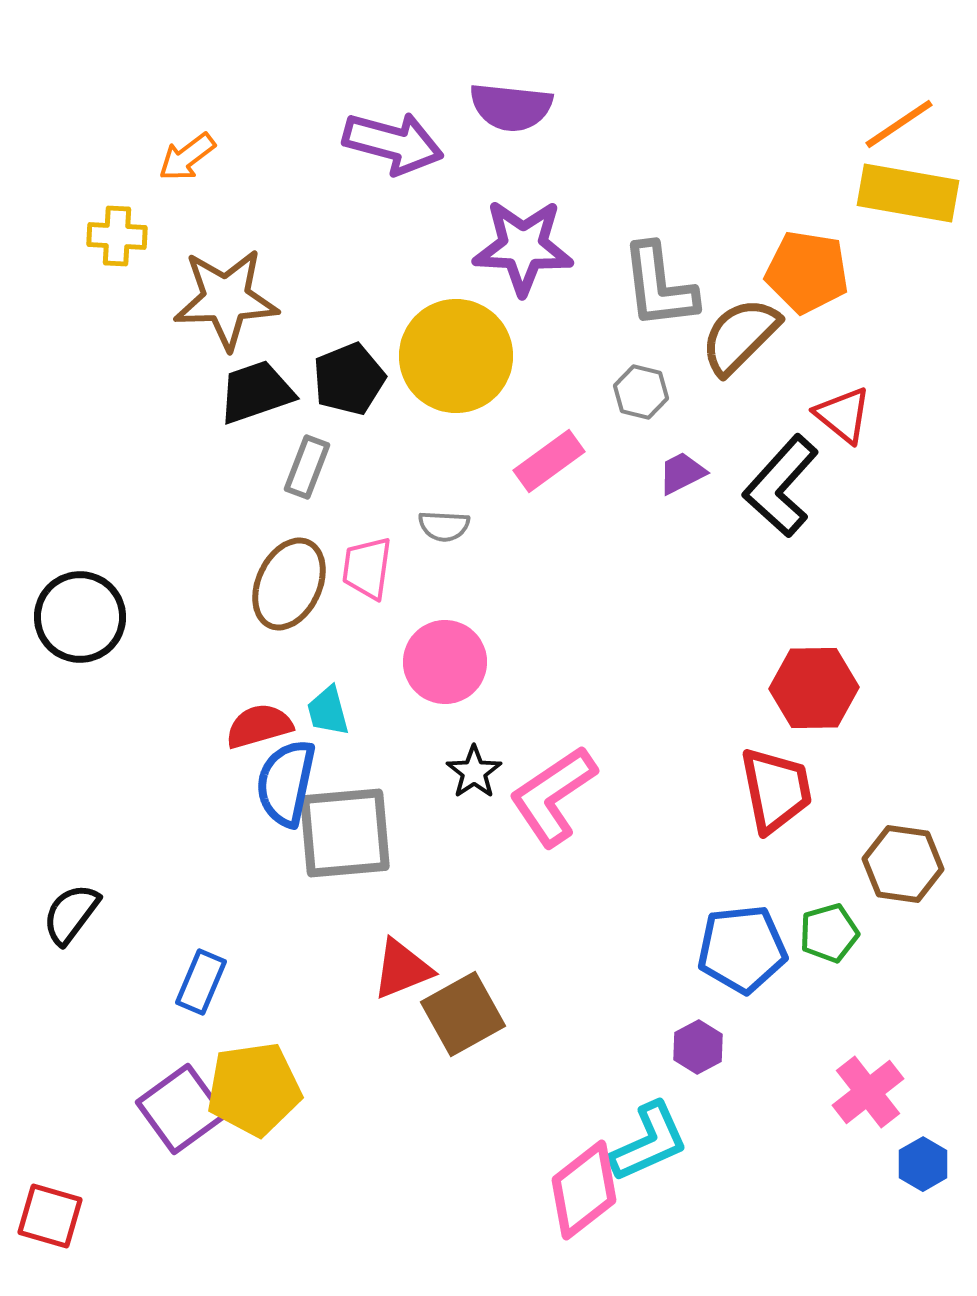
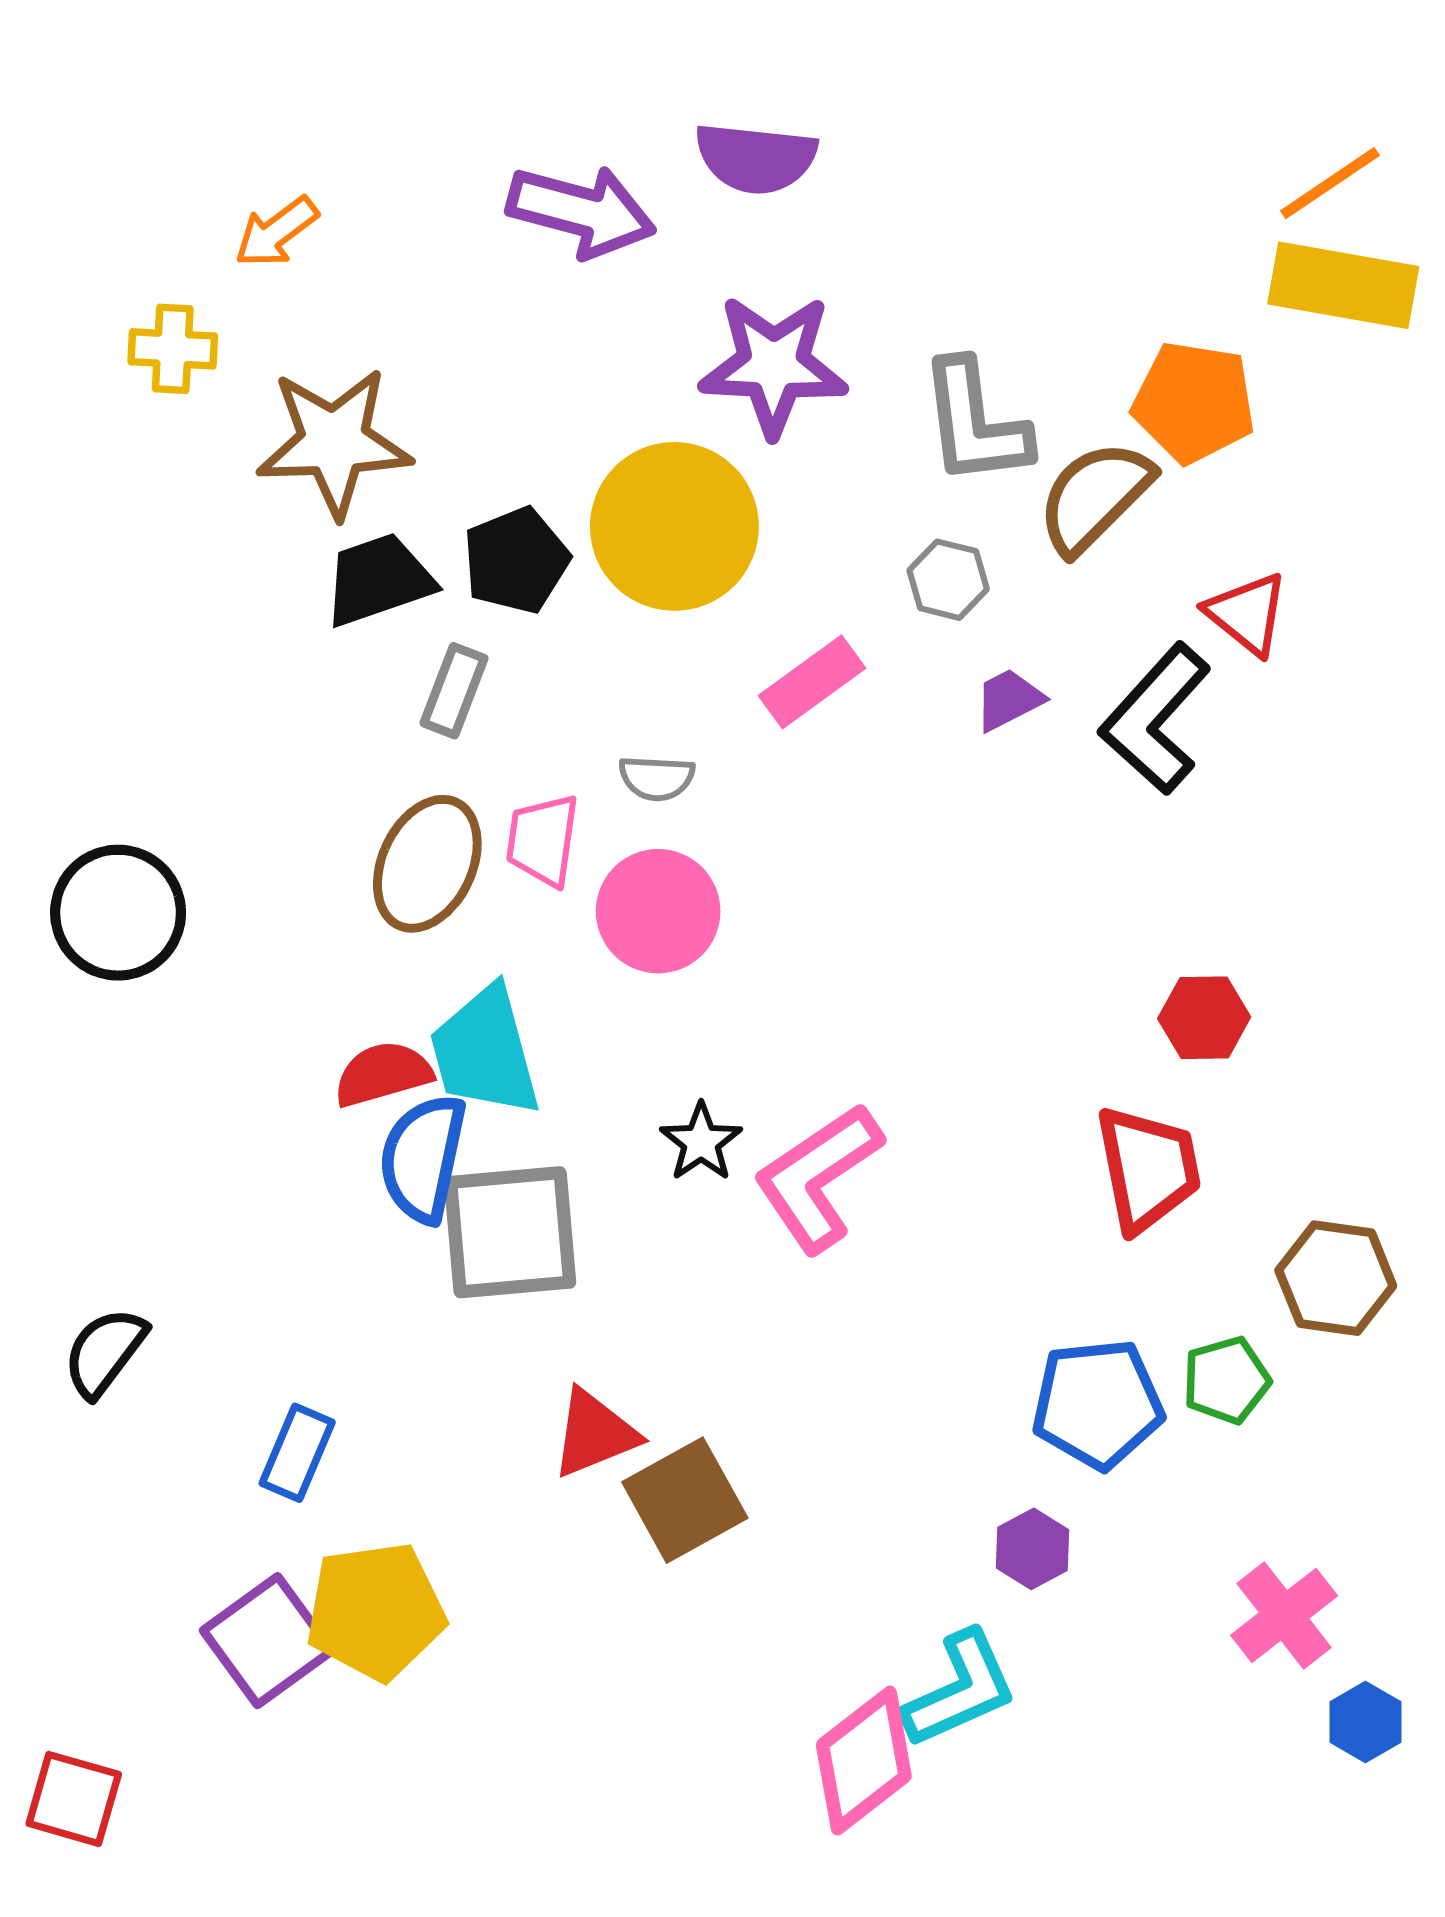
pink circle: (445, 662) -> (658, 911), moved
red hexagon: (814, 688) -> (1204, 1018), size x0.7
cyan trapezoid: (328, 711) -> (485, 1052), size x1.8

